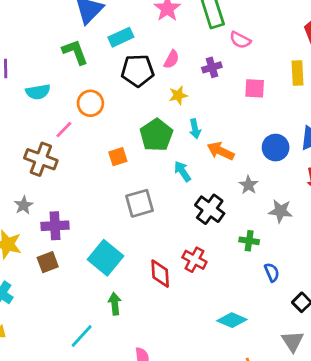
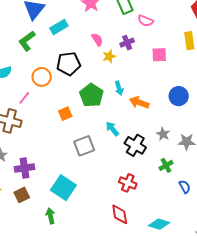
green L-shape: (75, 52) -> (27, 41), turned -100
pink semicircle: (171, 59) -> (97, 40), turned -56
black pentagon: (138, 71) -> (69, 64), moved
yellow star: (178, 95) -> (109, 56), moved
cyan arrow: (182, 171) -> (112, 129), moved
gray star: (249, 185) -> (163, 134), moved
green cross: (249, 241) -> (166, 165), turned -32
red diamond: (160, 274) -> (120, 214), moved
green arrow: (115, 304) -> (50, 216), moved

